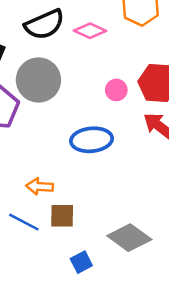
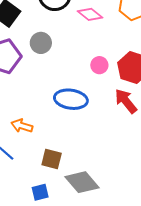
gray circle: (38, 80) -> (41, 43), size x0.6
brown square: (62, 216) -> (52, 159), moved

